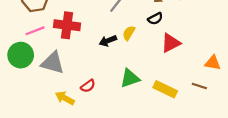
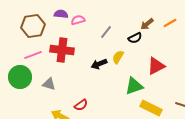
black semicircle: (155, 19) -> (135, 38), moved
gray triangle: (53, 63) -> (49, 84), size x0.6
green triangle: (130, 78) -> (134, 86), moved

